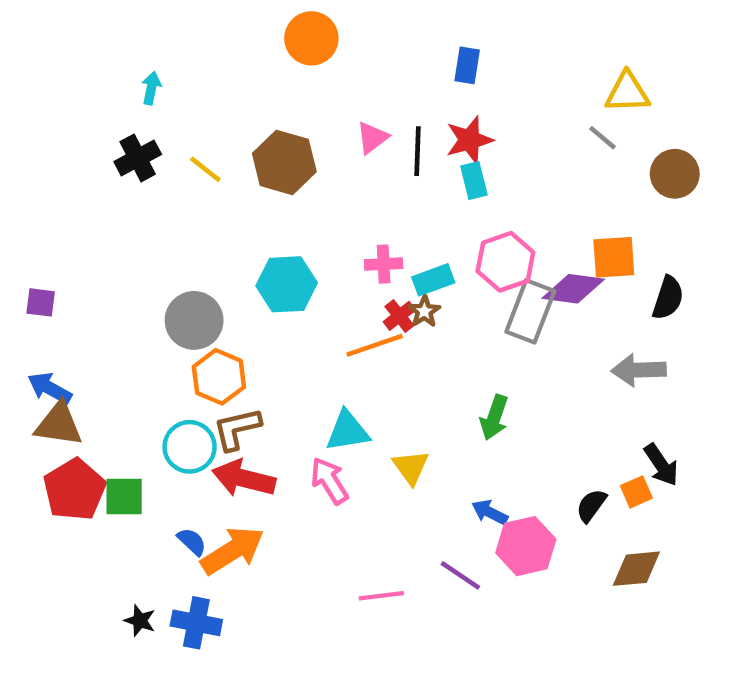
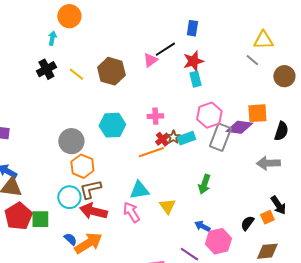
orange circle: (311, 38) -> (69, 16), moved
black line: (417, 151) -> (165, 49), moved, turned 55
cyan rectangle: (433, 280) -> (186, 138), moved

